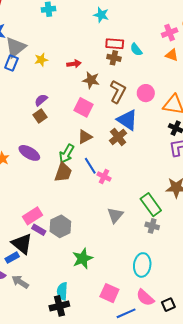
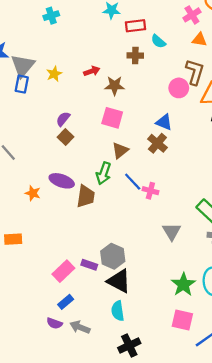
red rectangle: (115, 44) -> (135, 26), moved
brown L-shape: (118, 92) -> (195, 72), moved
blue triangle: (127, 120) -> (164, 122), size x0.7
brown trapezoid: (63, 172) -> (86, 196), moved
pink rectangle: (32, 216) -> (63, 271), moved
black triangle: (22, 244) -> (119, 281), moved
green star: (83, 258) -> (183, 284), moved
cyan semicircle: (62, 291) -> (118, 311), moved

